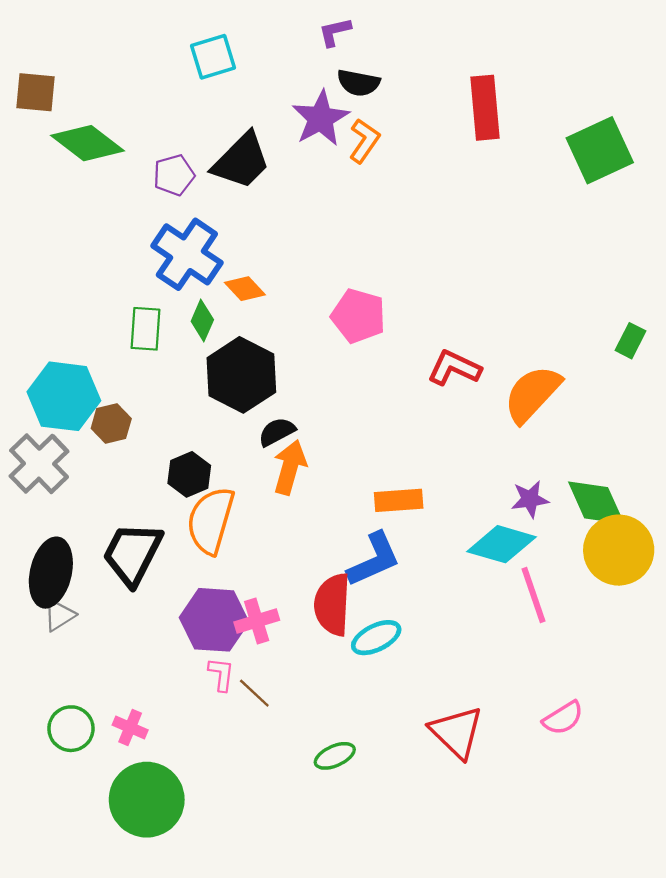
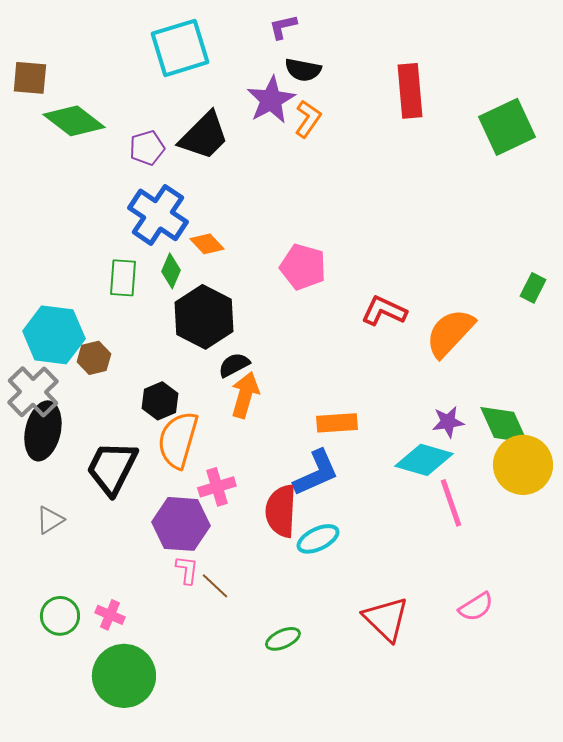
cyan square: (213, 57) -> (180, 48), size x1.5
black ellipse: (51, 573) -> (43, 431), moved
pink cross: (257, 621) -> (217, 487), moved

